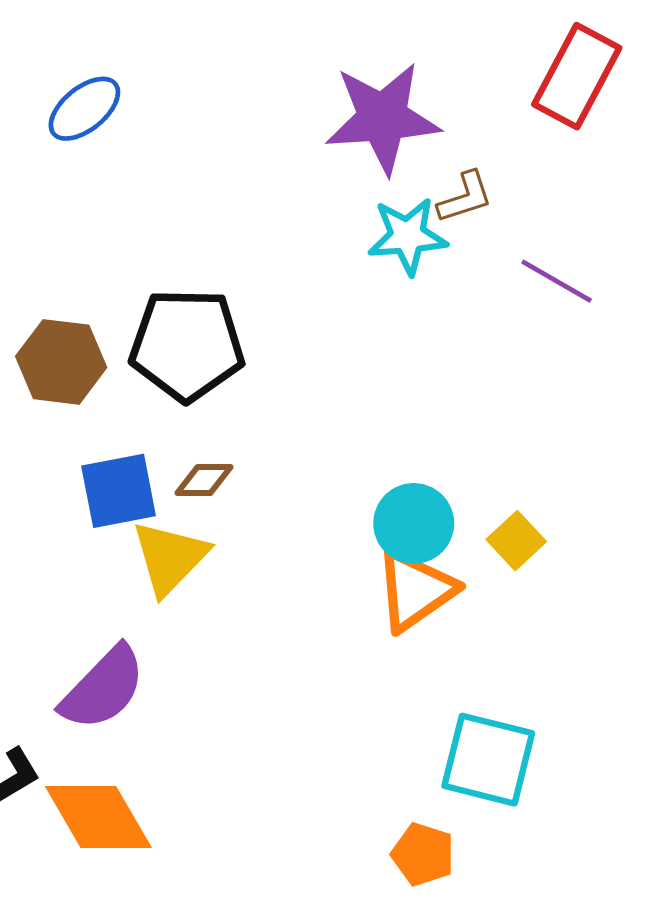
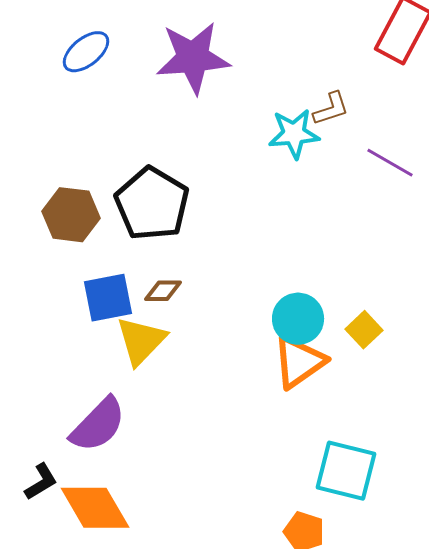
purple star: (383, 118) -> (193, 58), moved
black pentagon: (187, 345) -> (152, 204), turned 30

